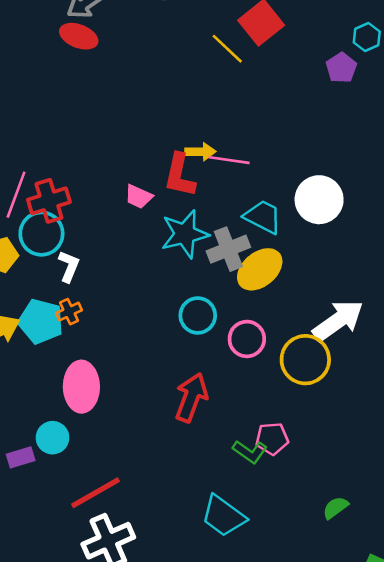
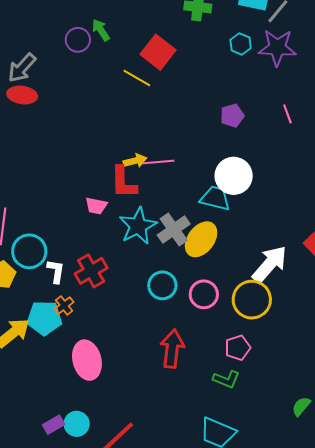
purple pentagon: (341, 68) -> (232, 116), moved, turned 30
red cross: (49, 201) -> (91, 271), moved
cyan trapezoid: (263, 217) -> (215, 198), moved
cyan circle: (53, 438) -> (77, 424), moved
pink pentagon: (272, 439) -> (238, 348), moved

